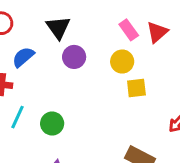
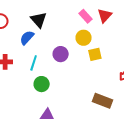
blue semicircle: (23, 57) -> (27, 38), moved
purple circle: (74, 57) -> (61, 54), moved
cyan line: (17, 117) -> (34, 63), moved

